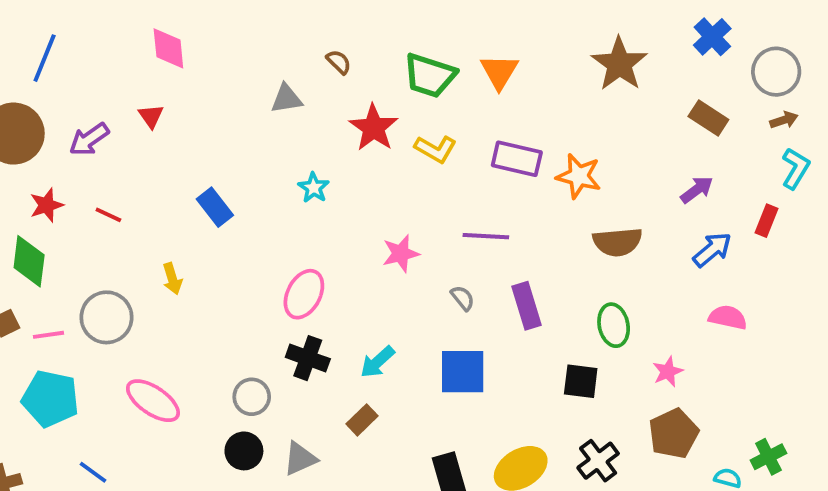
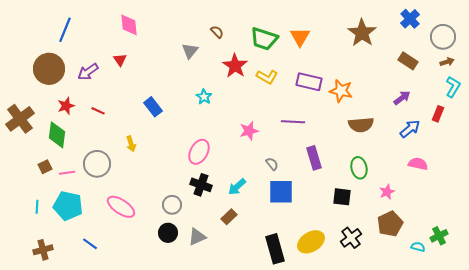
gray triangle: (286, 99) -> (190, 51), turned -42
gray semicircle: (463, 298) -> (272, 164), moved

